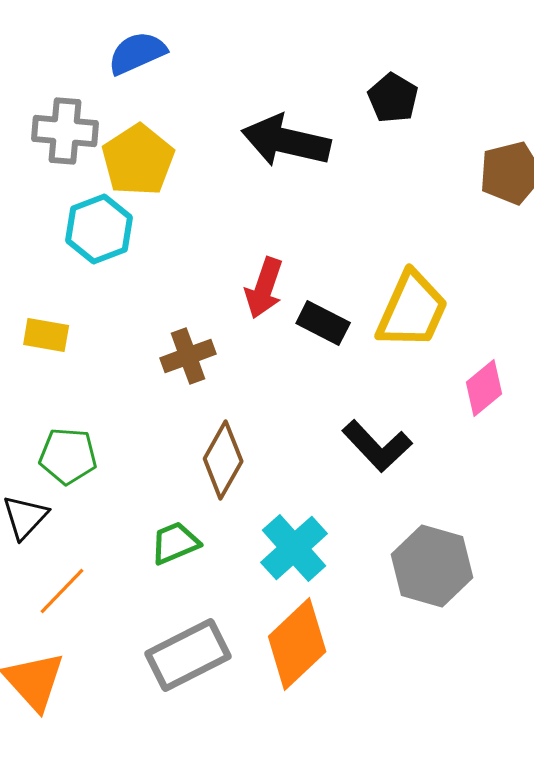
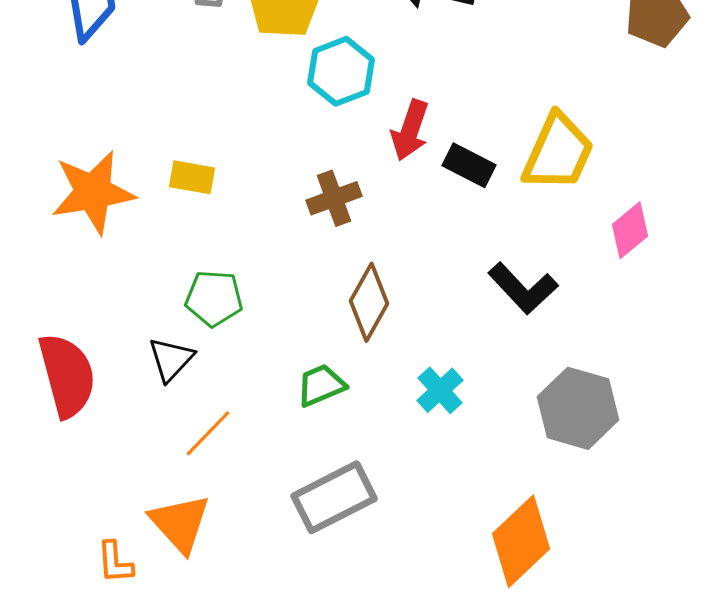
cyan hexagon: (99, 229) -> (341, 71), moved
cyan cross: (294, 548) -> (440, 390), size x0.7
orange diamond: (297, 644) -> (521, 541), moved

